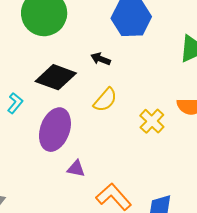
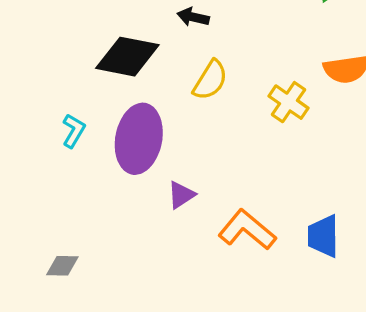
cyan L-shape: (15, 103) -> (74, 131), moved
purple triangle: (76, 169) -> (181, 195), turned -36

